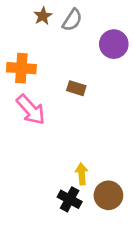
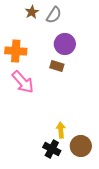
purple circle: (114, 44) -> (65, 44), moved

